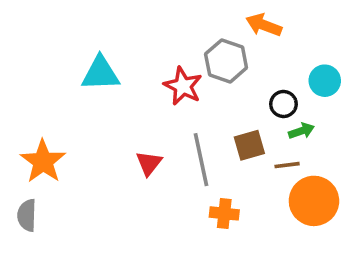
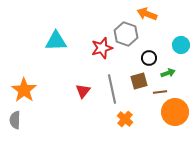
red star: (183, 86) -> (102, 48), turned 30
black circle: (283, 104) -> (149, 58), moved
orange cross: (224, 213) -> (125, 119), turned 35

